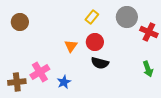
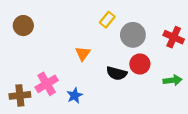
gray circle: (127, 17) -> (133, 35), moved
red circle: (95, 42) -> (140, 64), moved
green arrow: (148, 69) -> (173, 80), turned -77

